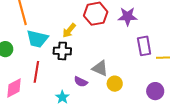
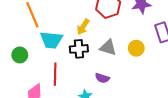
gray triangle: (100, 68) -> (108, 48), moved
yellow circle: (115, 84) -> (136, 48), moved

